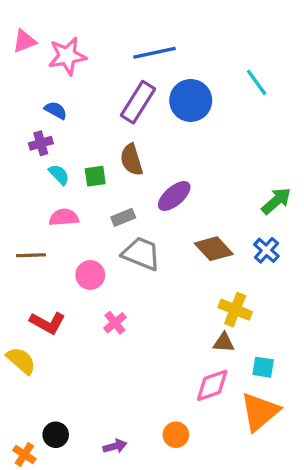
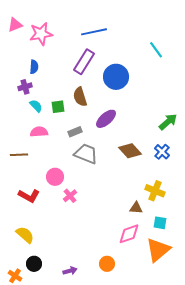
blue circle: (191, 100) -> (116, 77), moved
blue semicircle: (56, 110) -> (34, 67), turned 64
pink circle: (90, 275) -> (55, 177), moved
yellow cross: (235, 310) -> (155, 191), moved
yellow semicircle: (21, 361) -> (25, 235), moved

